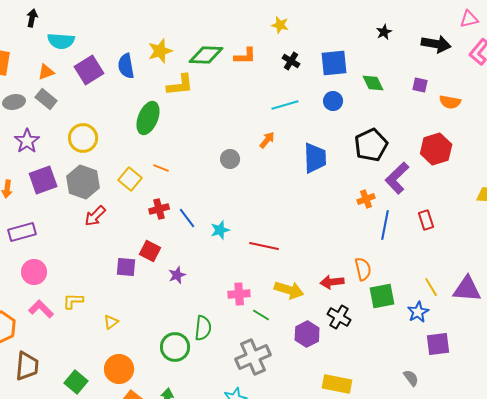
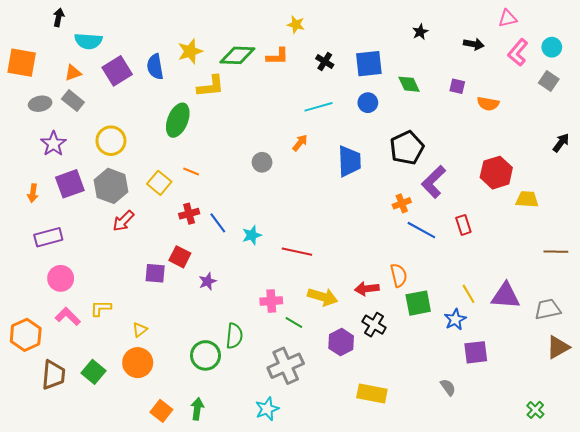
yellow star: (280, 25) -> (296, 25), moved
black arrow: (436, 44) -> (474, 44), size x0.7
red hexagon: (436, 149) -> (496, 173), moved
blue line: (385, 225) -> (421, 230), turned -72
orange circle: (119, 369) -> (138, 363), moved
green square: (76, 382) -> (94, 372), moved

